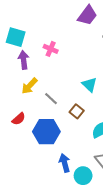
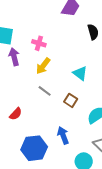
yellow arrow: (29, 86) -> (43, 66), moved
blue hexagon: (46, 132) -> (34, 148), moved
blue arrow: (65, 163) -> (63, 135), moved

